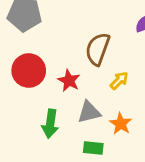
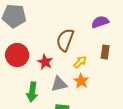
orange star: (121, 124) -> (81, 81), moved

